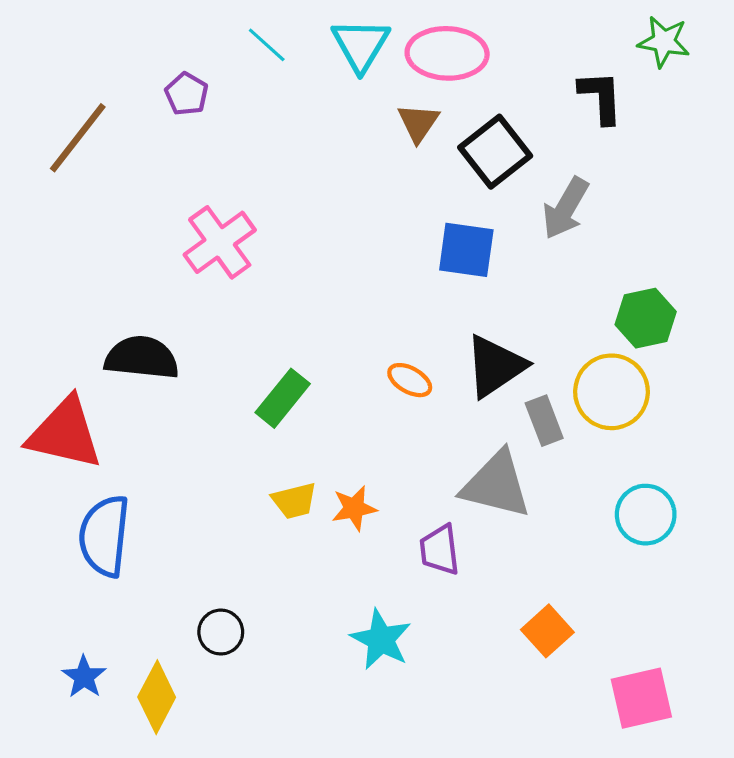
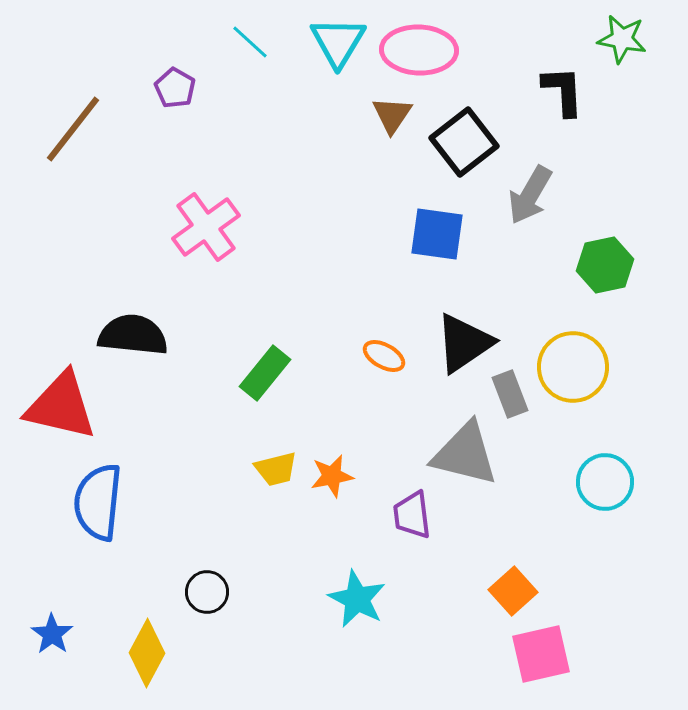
green hexagon: (646, 318) -> (605, 265), moved
blue star: (84, 677) -> (52, 634), moved
pink square: (641, 698) -> (541, 654), moved

